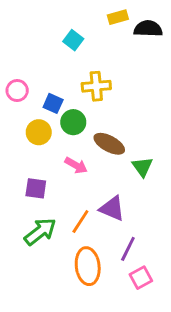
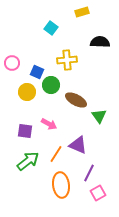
black semicircle: (148, 29) -> (100, 42), moved
pink arrow: (76, 165) -> (49, 124), moved

